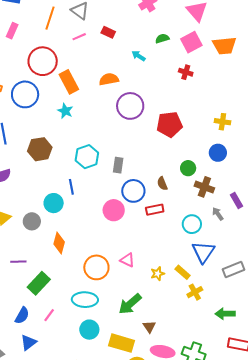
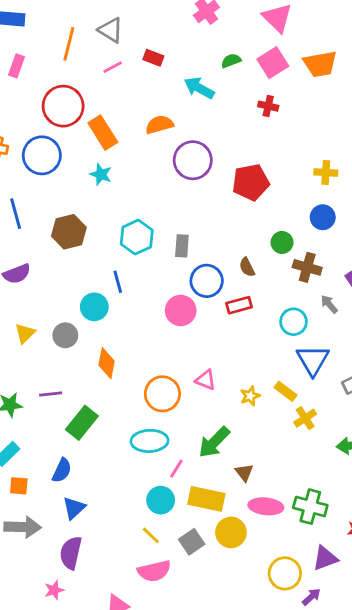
cyan arrow: (139, 56) -> (199, 88), size x1.5
pink line: (49, 315) -> (176, 469), moved
cyan circle: (89, 330) -> (161, 500), moved

